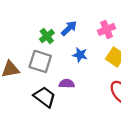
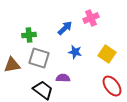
pink cross: (107, 29) -> (91, 18), moved
green cross: (47, 36) -> (29, 35), moved, turned 32

